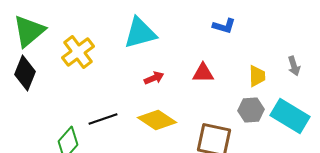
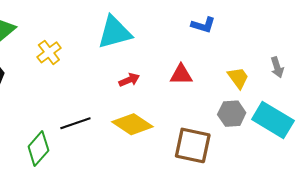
yellow cross: (78, 52) -> (49, 52), size x0.7
yellow trapezoid: (257, 76) -> (238, 78), turned -35

